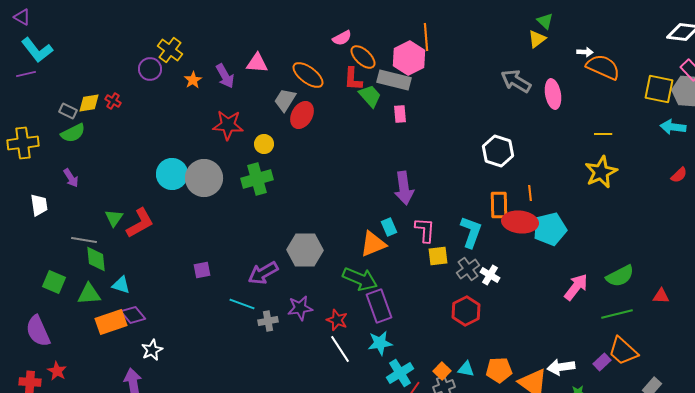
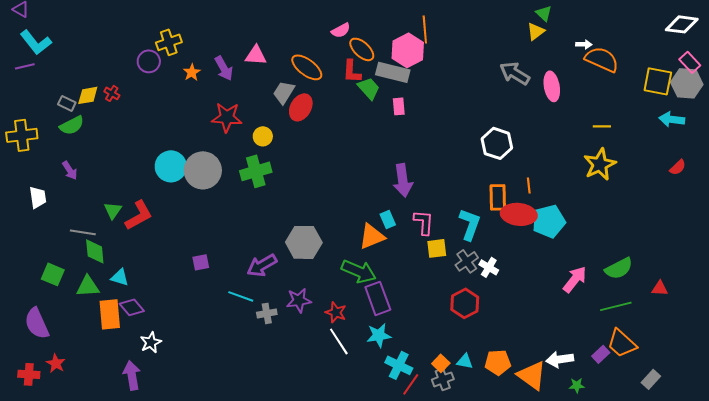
yellow cross: (170, 50) -> (169, 42), turned 35
orange rectangle: (111, 322) -> (110, 314), turned -76
cyan cross: (400, 373) -> (399, 365), turned -32

